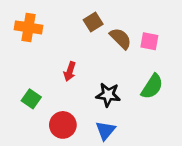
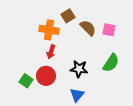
orange cross: (29, 27) -> (49, 30), moved
green square: (31, 99) -> (26, 81), moved
red circle: (63, 125) -> (46, 76), moved

